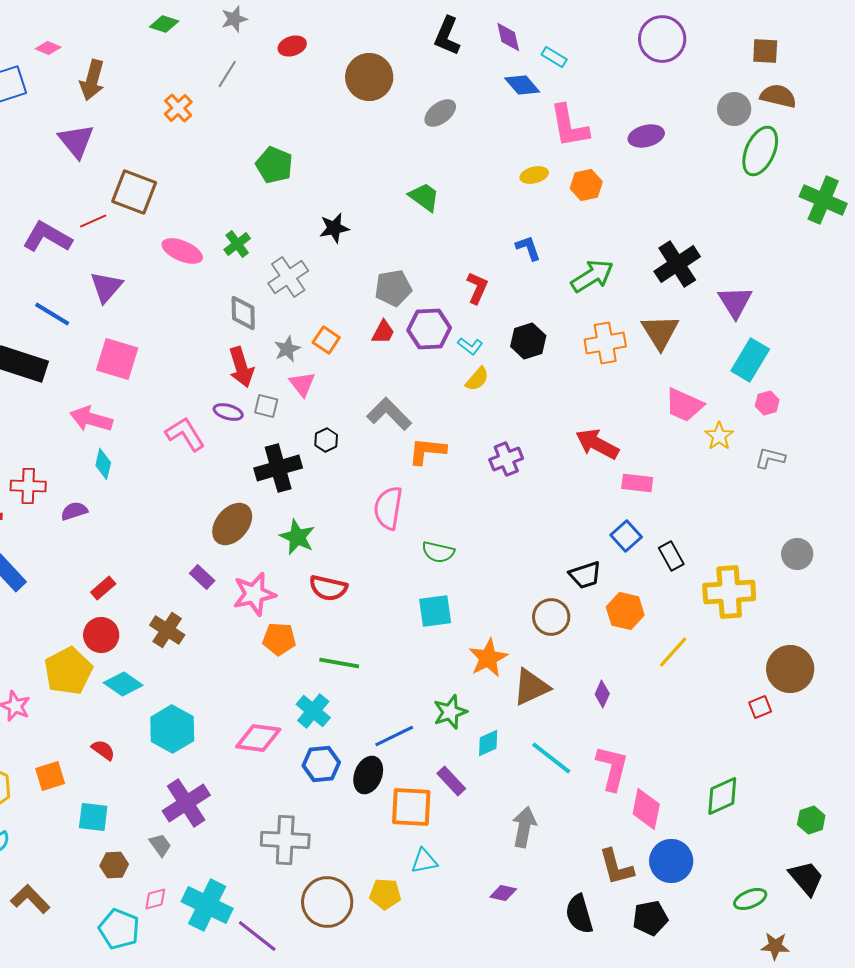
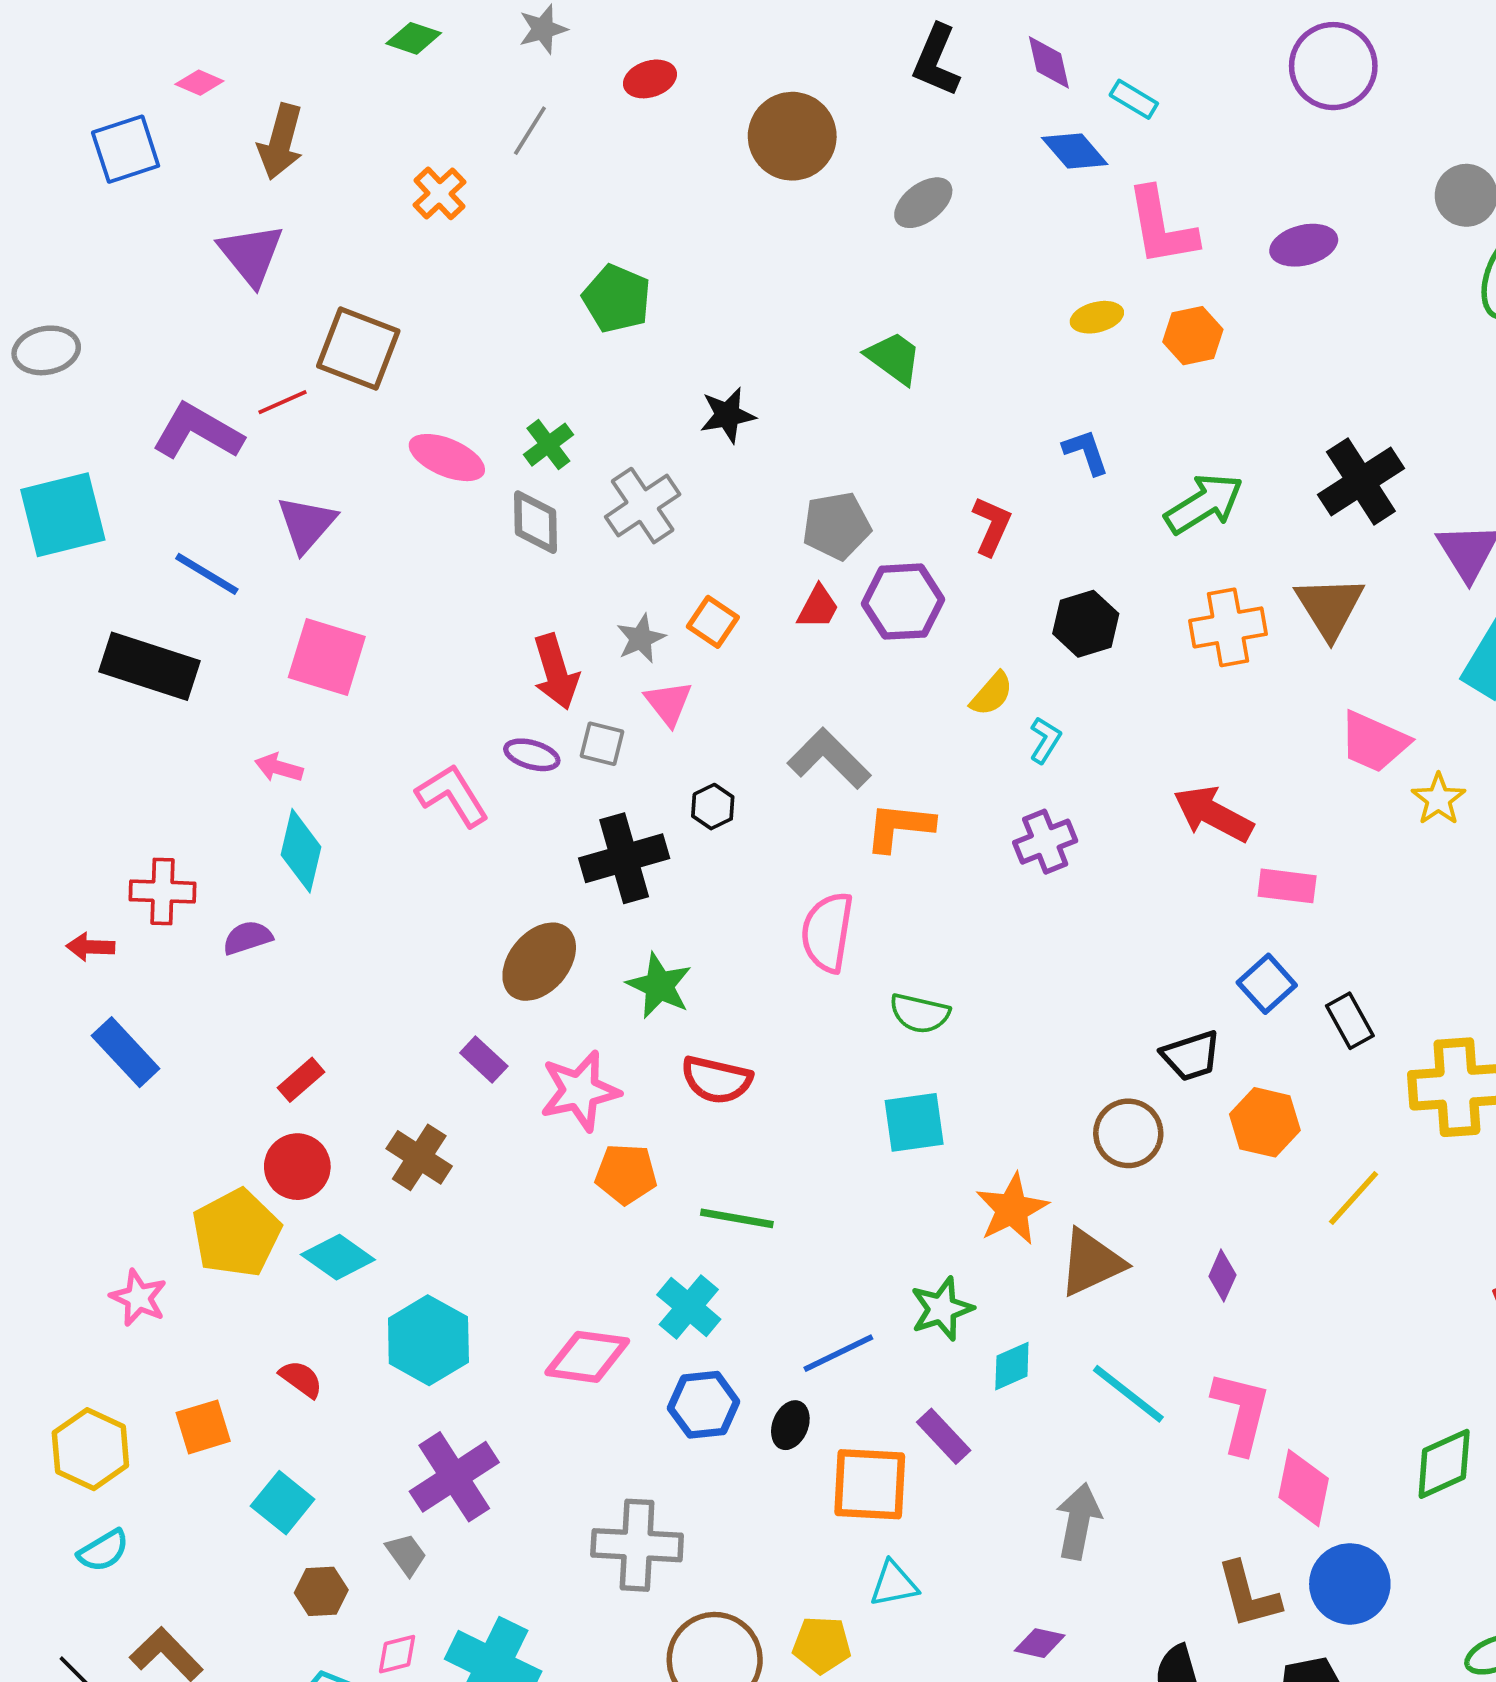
gray diamond: (243, 313) -> (536, 522), moved
cyan L-shape: (470, 346) -> (1045, 740), moved, turned -95
pink arrow: (91, 419) -> (279, 768), size x0.6
cyan diamond: (103, 464) -> (301, 851), size x1.4
black ellipse: (368, 775) -> (790, 1425), size x0.7
cyan square: (93, 817) -> (283, 1503), turned 32

